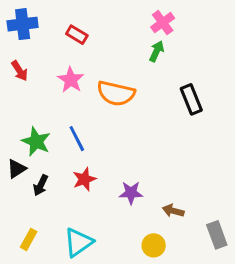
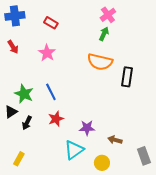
orange semicircle: (116, 93) -> (100, 62), moved
black rectangle: (191, 99) -> (127, 77), moved, turned 30
cyan triangle: (78, 242) -> (74, 150), moved

